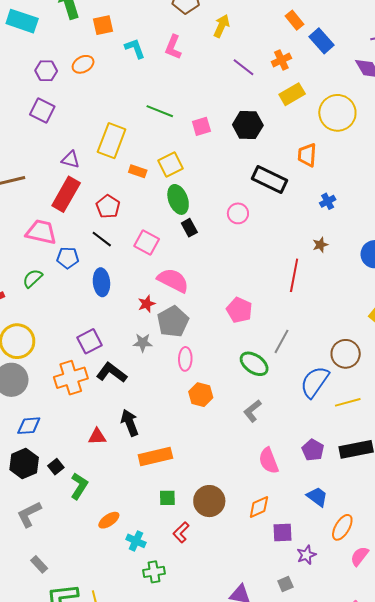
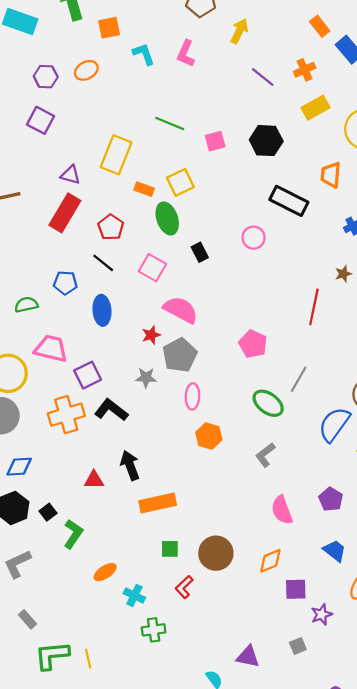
green ellipse: (178, 199) -> (167, 218), moved
pink trapezoid: (41, 232) -> (51, 349), moved
green semicircle: (33, 278) -> (26, 305), turned 30

